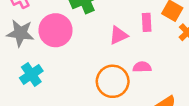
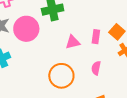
pink semicircle: (142, 67) -> (96, 68), moved, turned -88

